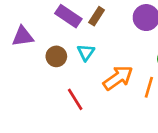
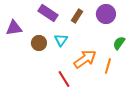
brown rectangle: (97, 16) -> (77, 16), moved
red line: (75, 99) -> (64, 79), moved

